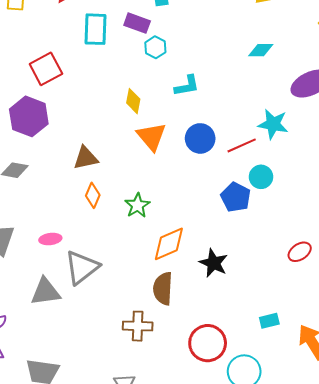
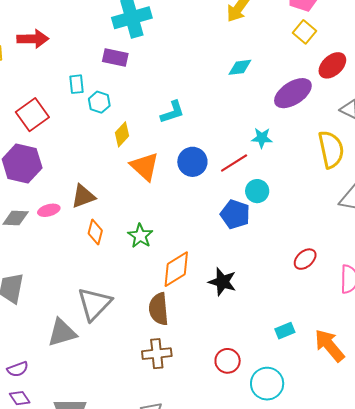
cyan rectangle: (96, 29) -> (77, 84), moved, size x0.6
cyan hexagon: (155, 47) -> (99, 102), moved
yellow diamond: (133, 101) -> (122, 134), turned 40
cyan star: (273, 124) -> (262, 138), size x0.7
pink ellipse: (50, 239) -> (49, 210), moved
brown semicircle: (163, 288) -> (159, 309), moved
red circle: (208, 343) -> (228, 361), size x0.7

